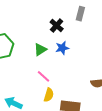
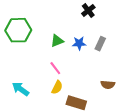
gray rectangle: (80, 14) -> (100, 44), moved
black cross: (57, 25) -> (88, 10), moved

